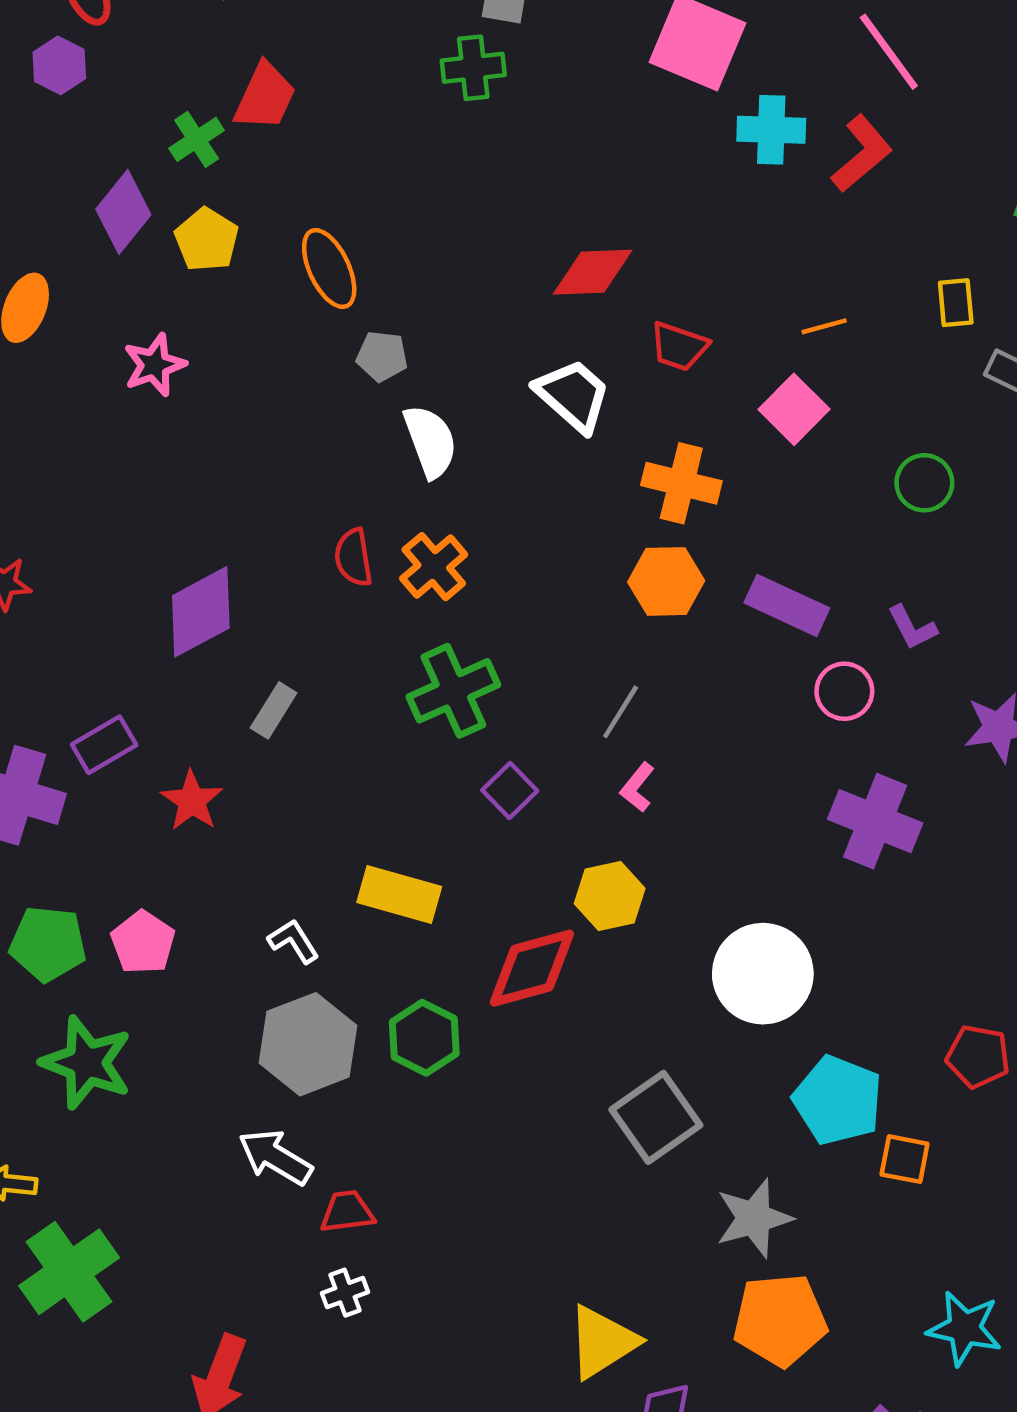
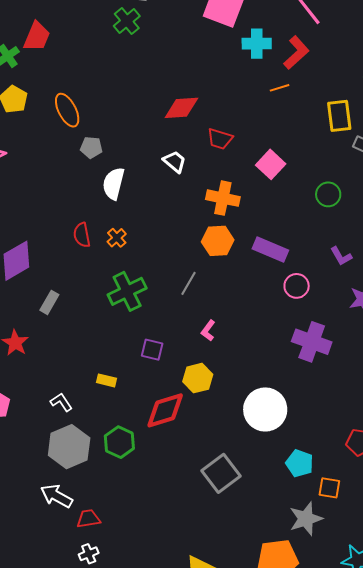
green cross: (473, 68) -> (127, 21), turned -32
yellow rectangle: (956, 303) -> (339, 116), size x1.5
orange line: (824, 326) -> (280, 88), moved
white trapezoid: (573, 395) -> (175, 162), size x0.7
white semicircle: (430, 441) -> (113, 184), turned -144
orange cross: (434, 567) -> (117, 238), size x0.7
purple L-shape: (912, 628) -> (341, 256), moved
gray line: (621, 712) -> (189, 283), moved
purple square: (510, 790) -> (152, 350), moved, turned -30
yellow rectangle: (399, 895) -> (106, 380), size x0.6
cyan pentagon: (838, 1100) -> (300, 463), size x0.7
gray star: (754, 1218) -> (306, 519), moved

